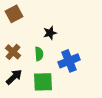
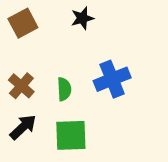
black star: (50, 33) -> (82, 18), moved
blue cross: (69, 61) -> (112, 79), moved

